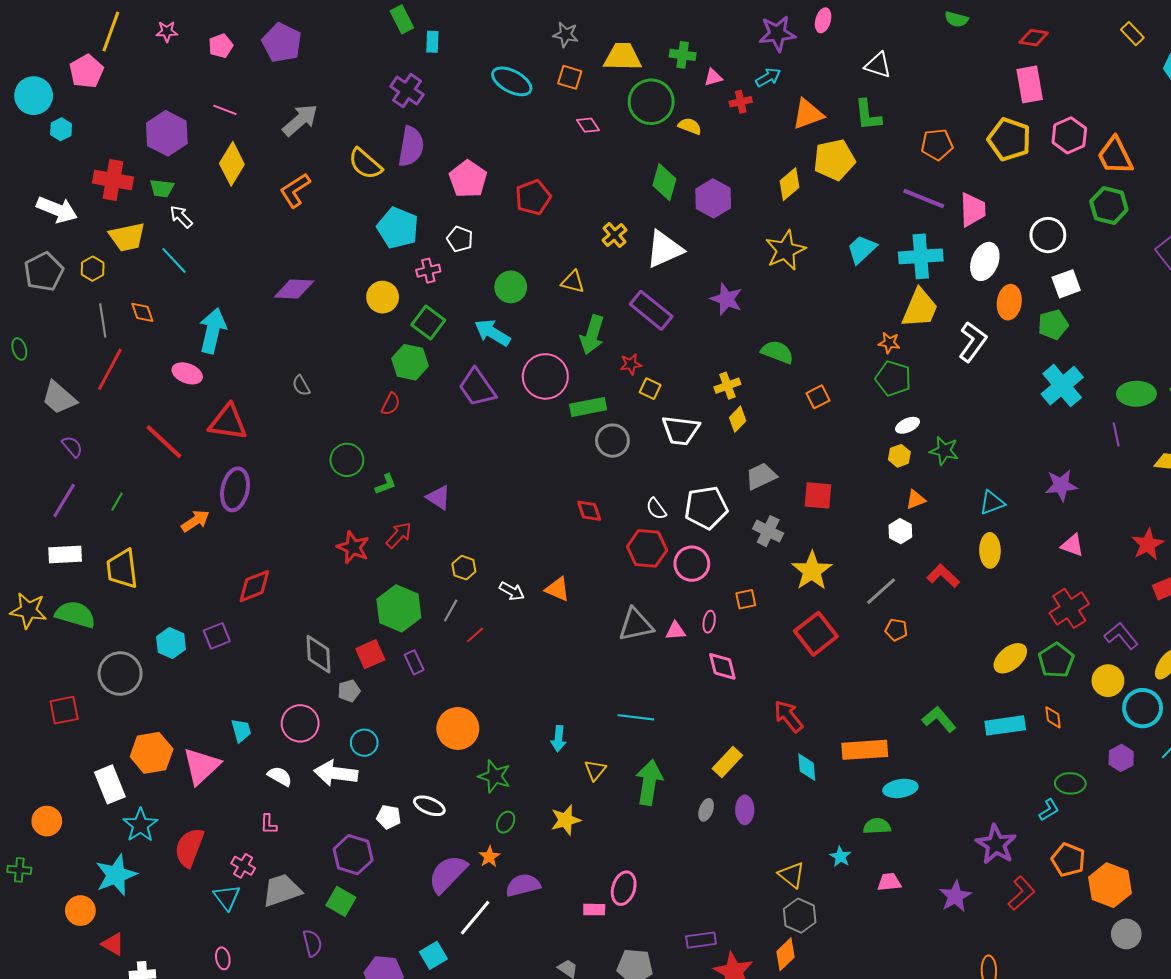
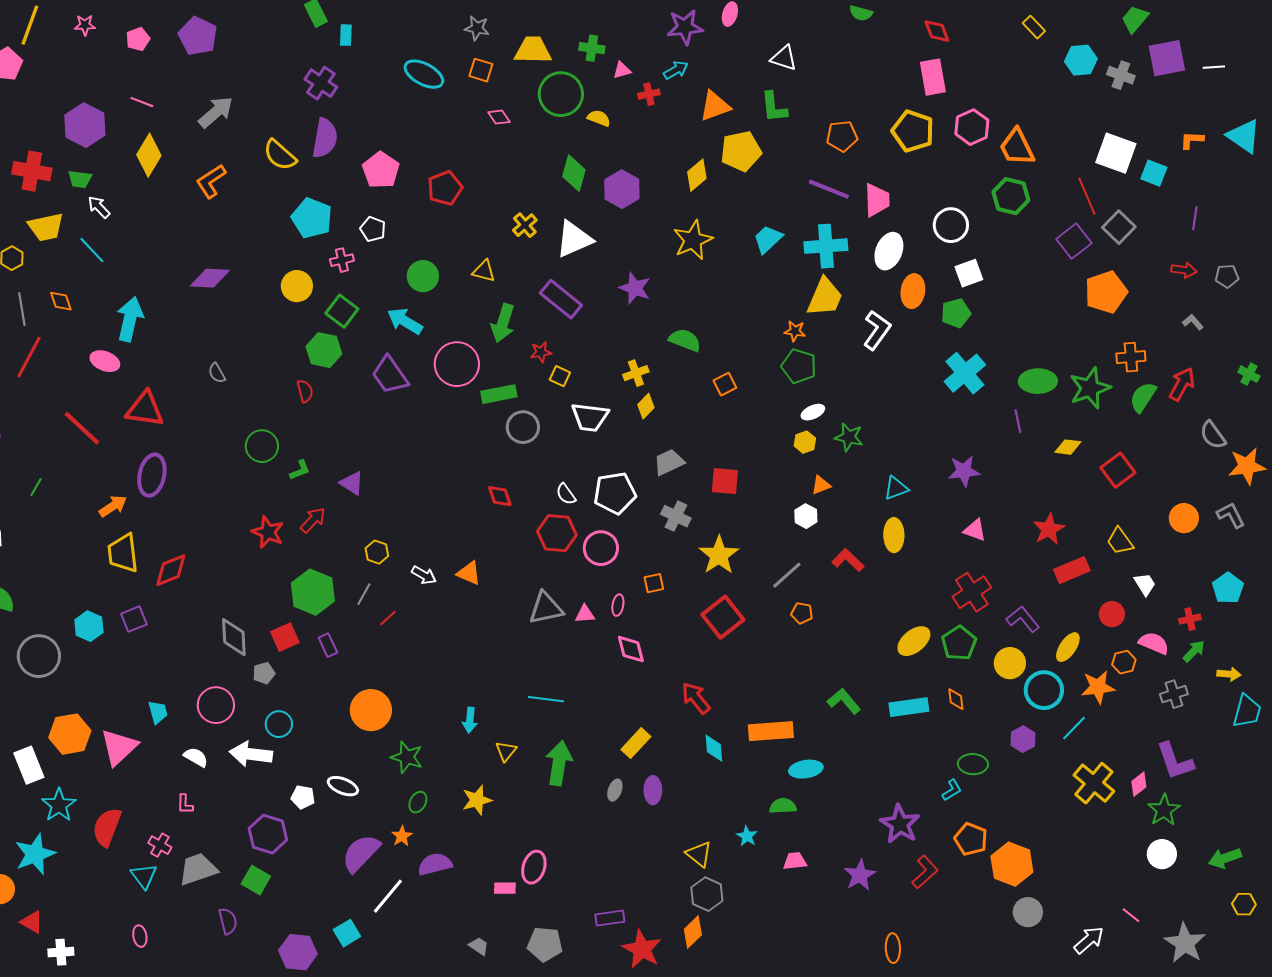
red diamond: (1034, 38) -> (937, 31), turned 60
red semicircle: (391, 404) -> (305, 391), turned -40
yellow trapezoid: (122, 569) -> (123, 553), moved

